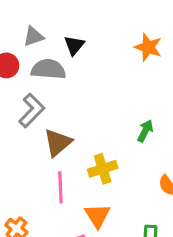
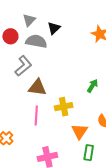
gray triangle: (34, 36) -> (29, 20), turned -32
brown triangle: (58, 143) -> (37, 87), turned 42
orange triangle: (97, 216) -> (80, 131), moved

